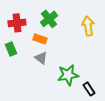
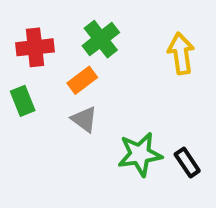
orange rectangle: (40, 39) -> (82, 80), turned -56
black rectangle: (89, 89) -> (187, 162), moved

